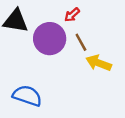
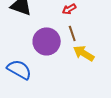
purple circle: (50, 39) -> (47, 41), moved

